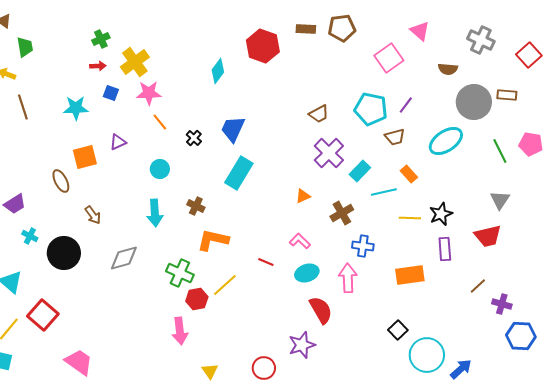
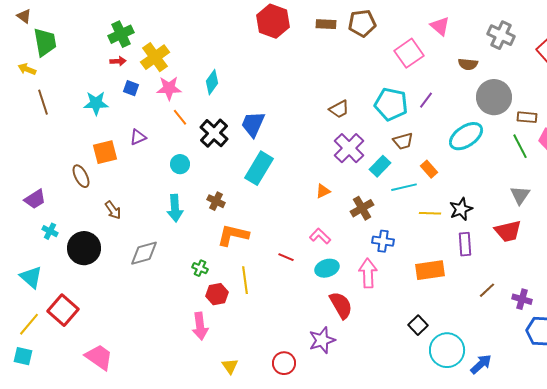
green cross: (101, 39) -> (121, 34), size x1.4
red hexagon: (263, 46) -> (273, 21), moved
green trapezoid: (25, 47) -> (45, 42), size x1.4
cyan diamond: (218, 71) -> (212, 82), moved
brown rectangle: (507, 95) -> (527, 117), moved
brown trapezoid: (395, 137) -> (403, 141), moved
black cross: (194, 138) -> (214, 133), size x1.8
green cross: (180, 273) -> (200, 268), size x0.6
yellow line: (225, 285) -> (245, 280), turned -56
brown line: (478, 286) -> (487, 290), moved

